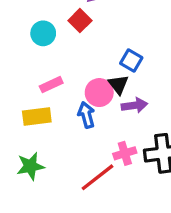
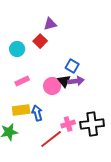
purple arrow: (134, 105) -> (76, 81), moved
blue arrow: (86, 115) -> (37, 113), moved
yellow rectangle: (37, 117) -> (21, 110), moved

